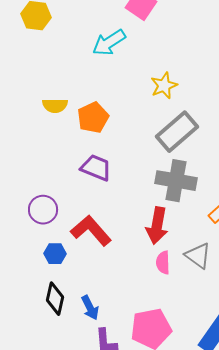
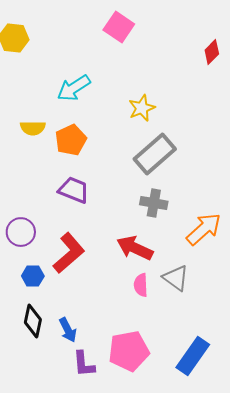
cyan arrow: (109, 43) -> (74, 88), moved
gray cross: (176, 181) -> (154, 203), size x0.7
red arrow: (157, 226) -> (135, 248), turned 105
red L-shape: (91, 231) -> (69, 253), turned 90

